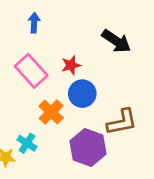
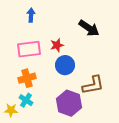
pink rectangle: (31, 71) -> (29, 49), turned -55
orange cross: (51, 112) -> (27, 78), moved, turned 30

